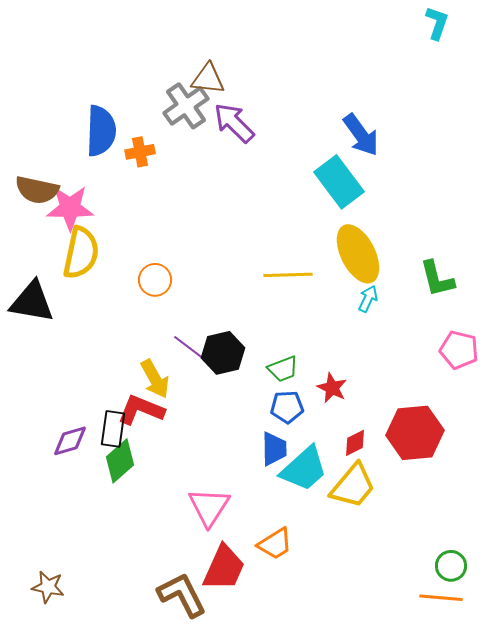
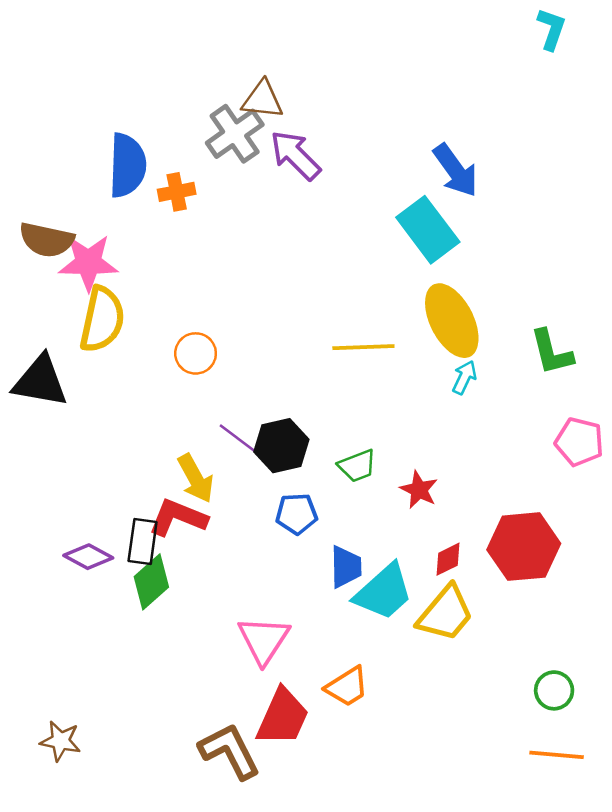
blue pentagon: (287, 407) -> (297, 514), moved
purple diamond: (70, 441) -> (88, 557), turned 45
green circle: (451, 566) -> (554, 690), moved

